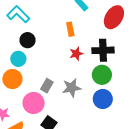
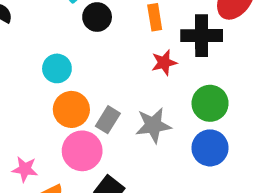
black circle: (28, 40) -> (97, 17), moved
black cross: (103, 50) -> (202, 36), moved
orange circle: (12, 79) -> (71, 109), moved

